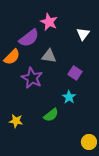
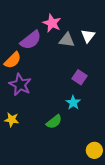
gray triangle: (49, 56) -> (67, 40), moved
purple star: (32, 78) -> (20, 85), moved
yellow star: (16, 121) -> (12, 120), moved

